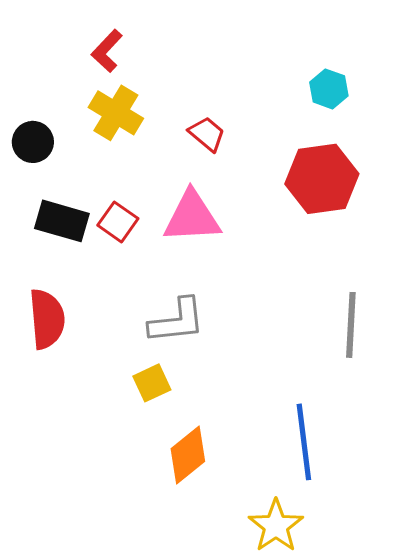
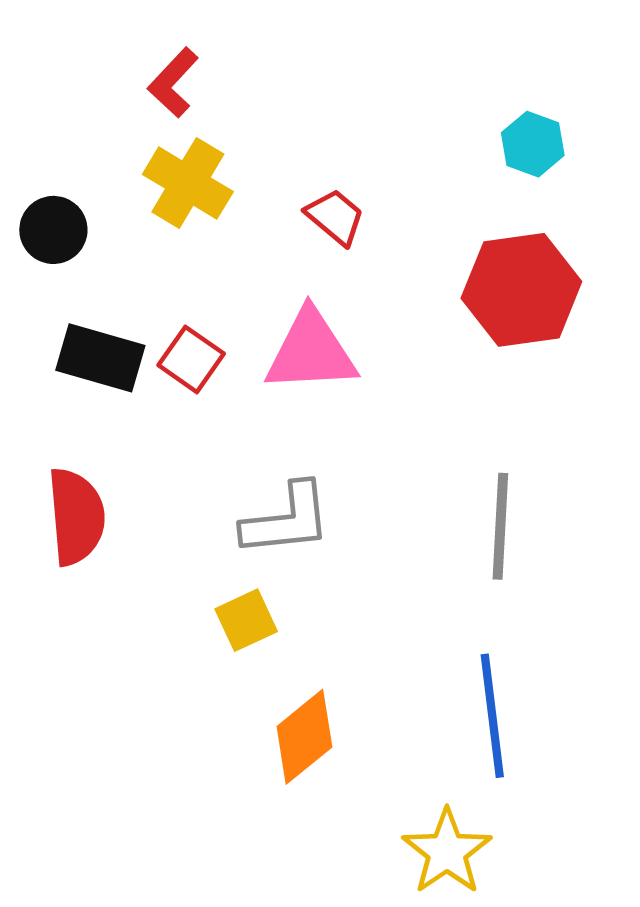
gray line: (351, 325) -> (500, 526), moved

